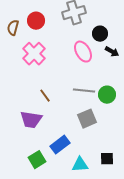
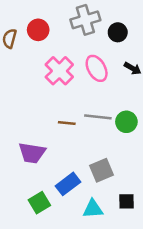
black circle: (100, 34) -> (118, 32), moved
pink cross: (34, 54) -> (59, 71), moved
brown line: (45, 96) -> (67, 123), moved, turned -48
gray square: (87, 119) -> (102, 170), moved

